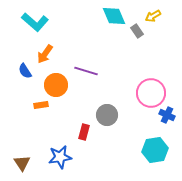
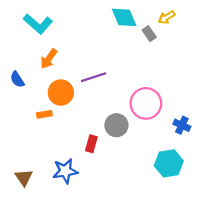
blue semicircle: (25, 71) -> (17, 79), moved
purple line: (86, 71) -> (94, 77), turned -35
pink circle: (151, 93) -> (146, 103), moved

